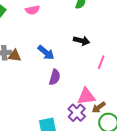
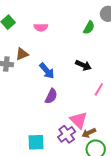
brown triangle: (15, 56) -> (22, 54), moved, turned -40
pink triangle: (86, 96) -> (79, 120), turned 42

